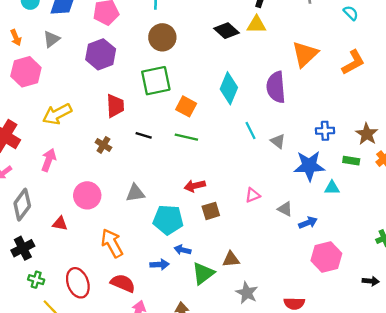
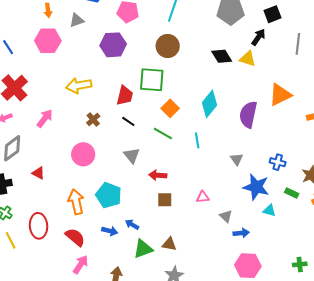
red trapezoid: (115, 106) -> (125, 95), moved
yellow arrow: (57, 114) -> (79, 86), moved
cyan line: (251, 130) -> (197, 140), moved
gray triangle: (135, 193) -> (132, 156), moved, turned 42
pink circle: (87, 195) -> (83, 154), moved
cyan pentagon: (168, 220) -> (109, 195), moved

